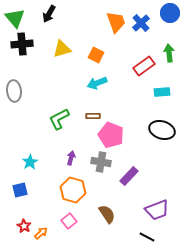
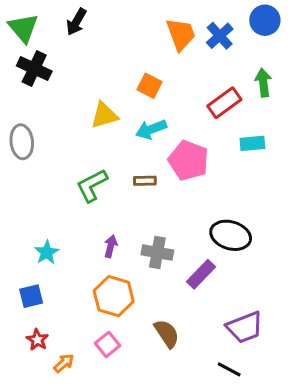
black cross: (22, 44) -> (34, 69), turned 30
yellow triangle: (62, 49) -> (104, 115), moved
black ellipse: (162, 130) -> (231, 235), moved
pink pentagon: (111, 135) -> (189, 160), moved
red star: (24, 226) -> (37, 340), moved

